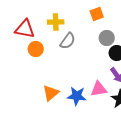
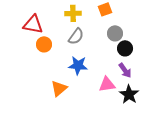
yellow cross: (56, 22) -> (73, 13), moved
blue star: (77, 96) -> (78, 65), moved

